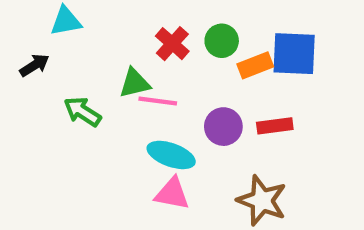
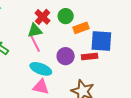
blue square: (294, 54) -> (101, 41), moved
green triangle: (135, 83) -> (35, 31), moved
pink line: (158, 101) -> (35, 44), turned 54

